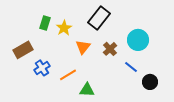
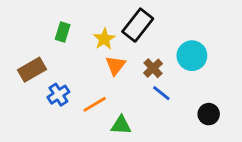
yellow star: (64, 28) -> (104, 39), moved
blue line: (131, 67) -> (161, 93), moved

